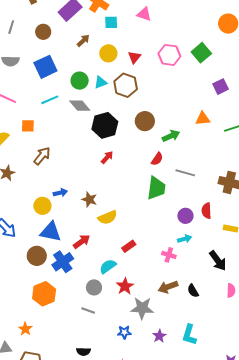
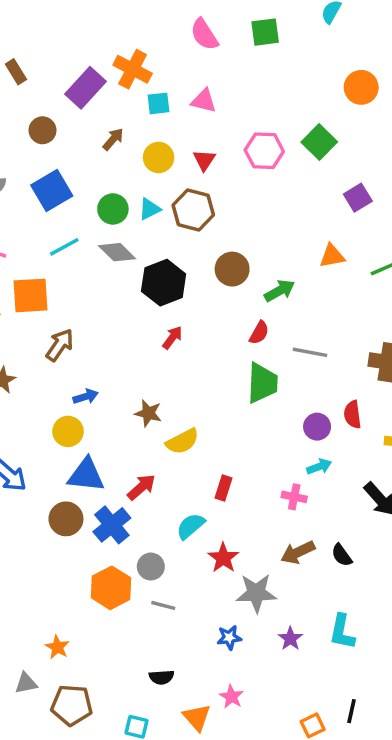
pink triangle: (144, 14) -> (204, 101), moved
orange square: (28, 126) -> (30, 295), size x1.6
blue arrow: (60, 193) -> (86, 397), moved
red rectangle: (129, 246) -> (224, 488), turned -32
gray circle: (94, 287) -> (151, 567), moved
orange hexagon: (44, 294) -> (111, 588), moved

